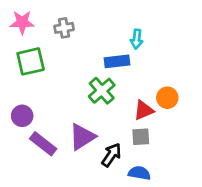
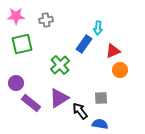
blue rectangle: (117, 61) -> (84, 44), turned -48
green cross: (102, 91) -> (60, 65), moved
red triangle: (144, 110) -> (113, 51), moved
black arrow: (111, 155) -> (80, 111), turned -72

